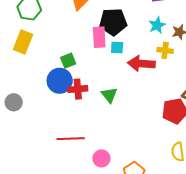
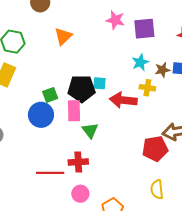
black pentagon: (113, 22) -> (81, 89), moved
pink rectangle: (99, 37) -> (74, 111), moved
red cross: (78, 89) -> (78, 162), moved

